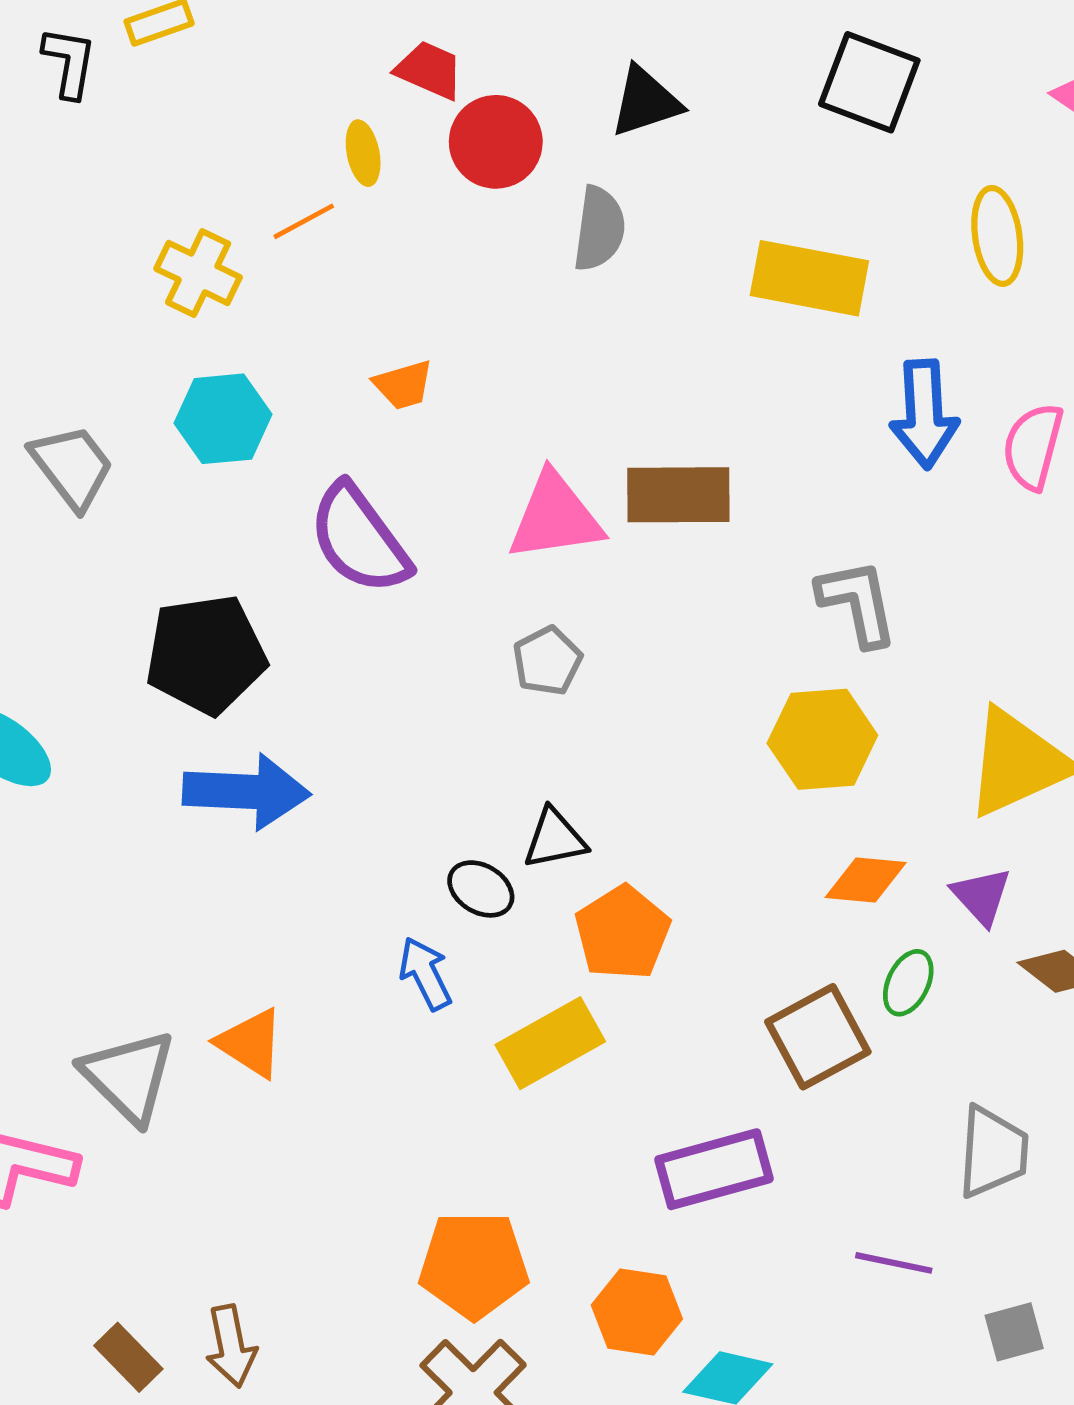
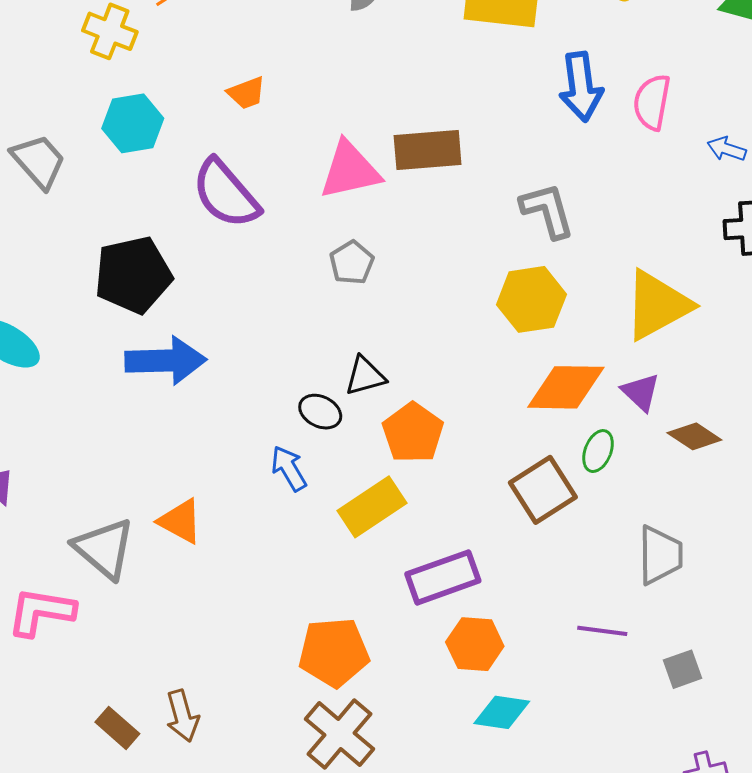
orange diamond: (866, 880) -> (566, 387), size x1.5
purple rectangle: (714, 1169) -> (443, 577), moved
orange hexagon: (637, 1312) -> (475, 644), moved

